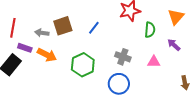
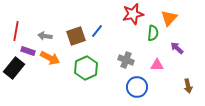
orange triangle: (176, 17) -> (169, 18), moved
brown square: (63, 26) -> (76, 36), moved
blue circle: (119, 84) -> (137, 87), moved

